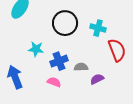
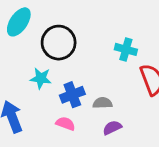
black circle: (65, 23) -> (59, 43), moved
purple semicircle: (97, 79) -> (112, 128), moved

